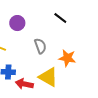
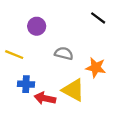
black line: (60, 18) -> (98, 18), moved
gray semicircle: (40, 46) -> (64, 53), turned -56

